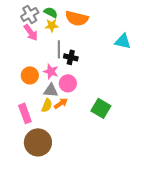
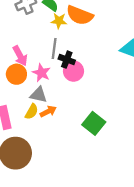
yellow star: (52, 25) -> (59, 21), moved
pink arrow: (31, 32) -> (20, 56), moved
pink circle: (68, 83) -> (74, 71), moved

